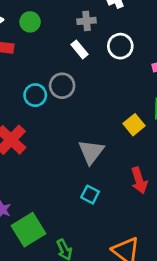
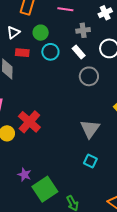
gray circle: (62, 86) -> (89, 76), moved
cyan circle: (35, 95) -> (50, 52), moved

